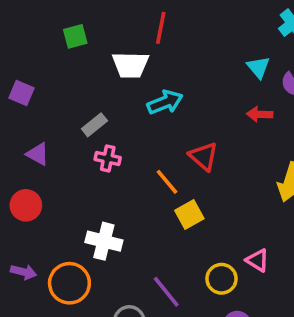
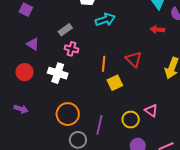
red triangle: (204, 156) -> (134, 59), moved
orange line: (167, 182) -> (104, 64), turned 42
white cross: (104, 241) -> (58, 73), moved
orange circle: (69, 283) -> (68, 114), moved
purple line: (166, 292) -> (99, 125), turned 48

